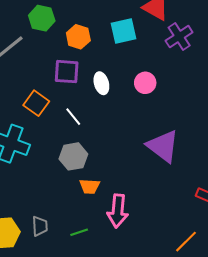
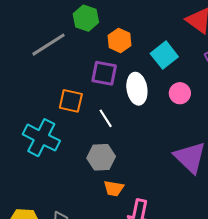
cyan square: (124, 31) -> (164, 55), moved, turned -32
white ellipse: (101, 83) -> (137, 89), size x1.4
orange square: (36, 103) -> (71, 101), turned -30

